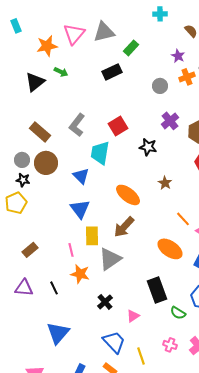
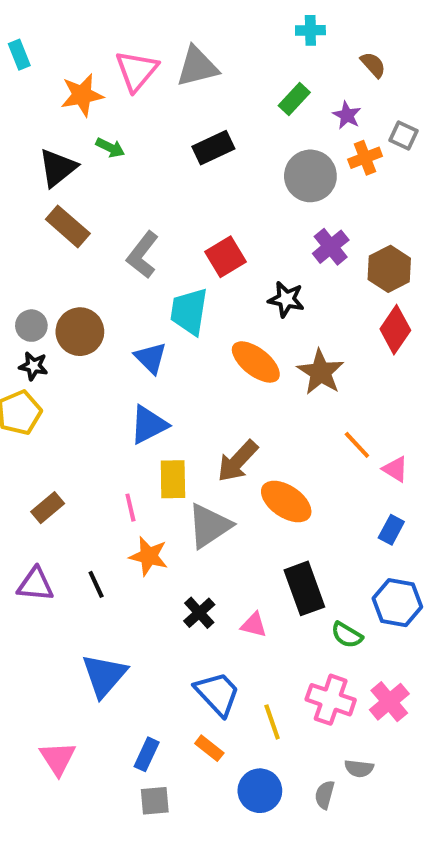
green rectangle: (131, 48) -> (294, 99), moved
gray circle: (160, 86) -> (310, 176), size x1.6
brown rectangle: (40, 132) -> (68, 226), moved
brown star: (165, 183) -> (321, 372), size x1.6
orange ellipse: (128, 195) -> (256, 362), moved
blue triangle: (80, 209) -> (149, 425), turned 40
orange ellipse: (170, 249) -> (286, 502), moved
pink triangle: (133, 316) -> (254, 625), moved, turned 48
pink cross: (170, 345) -> (331, 700), size x1.6

